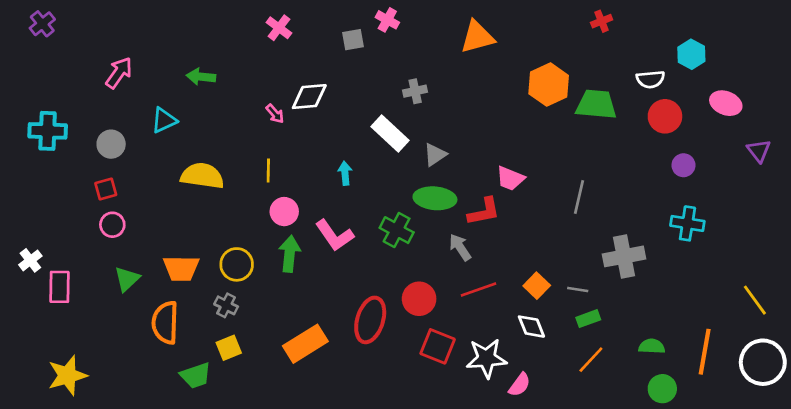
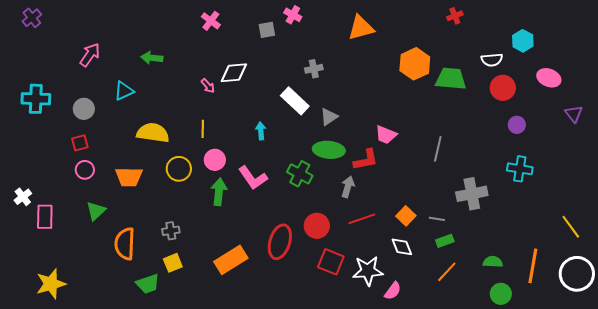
gray arrow: (460, 247) -> (348, 187), turned 50
yellow circle: (237, 264) -> (179, 169), moved
orange trapezoid: (181, 268) -> (129, 177), moved
gray cross: (226, 305) -> (171, 231), turned -36

